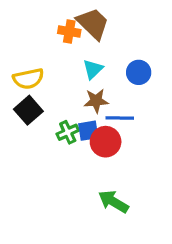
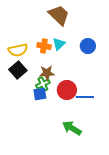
orange cross: (69, 31) -> (44, 46), moved
brown star: (96, 101) -> (47, 73), moved
blue line: (120, 118) -> (85, 97), moved
blue square: (88, 131) -> (40, 94), moved

